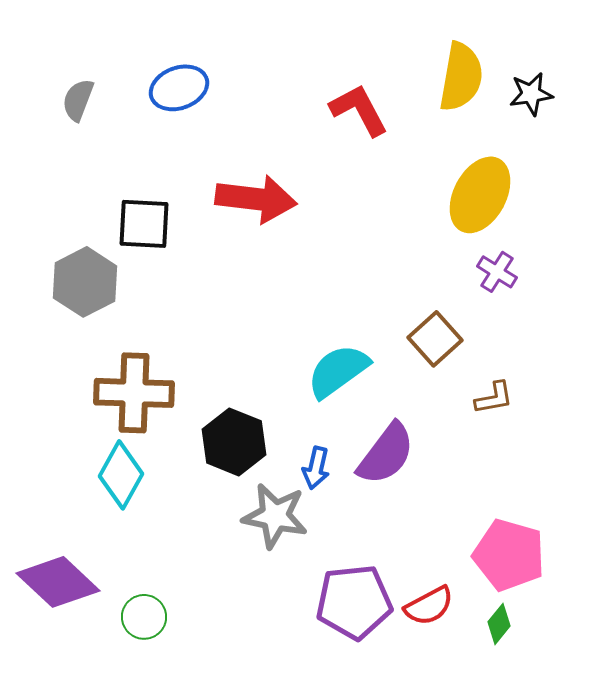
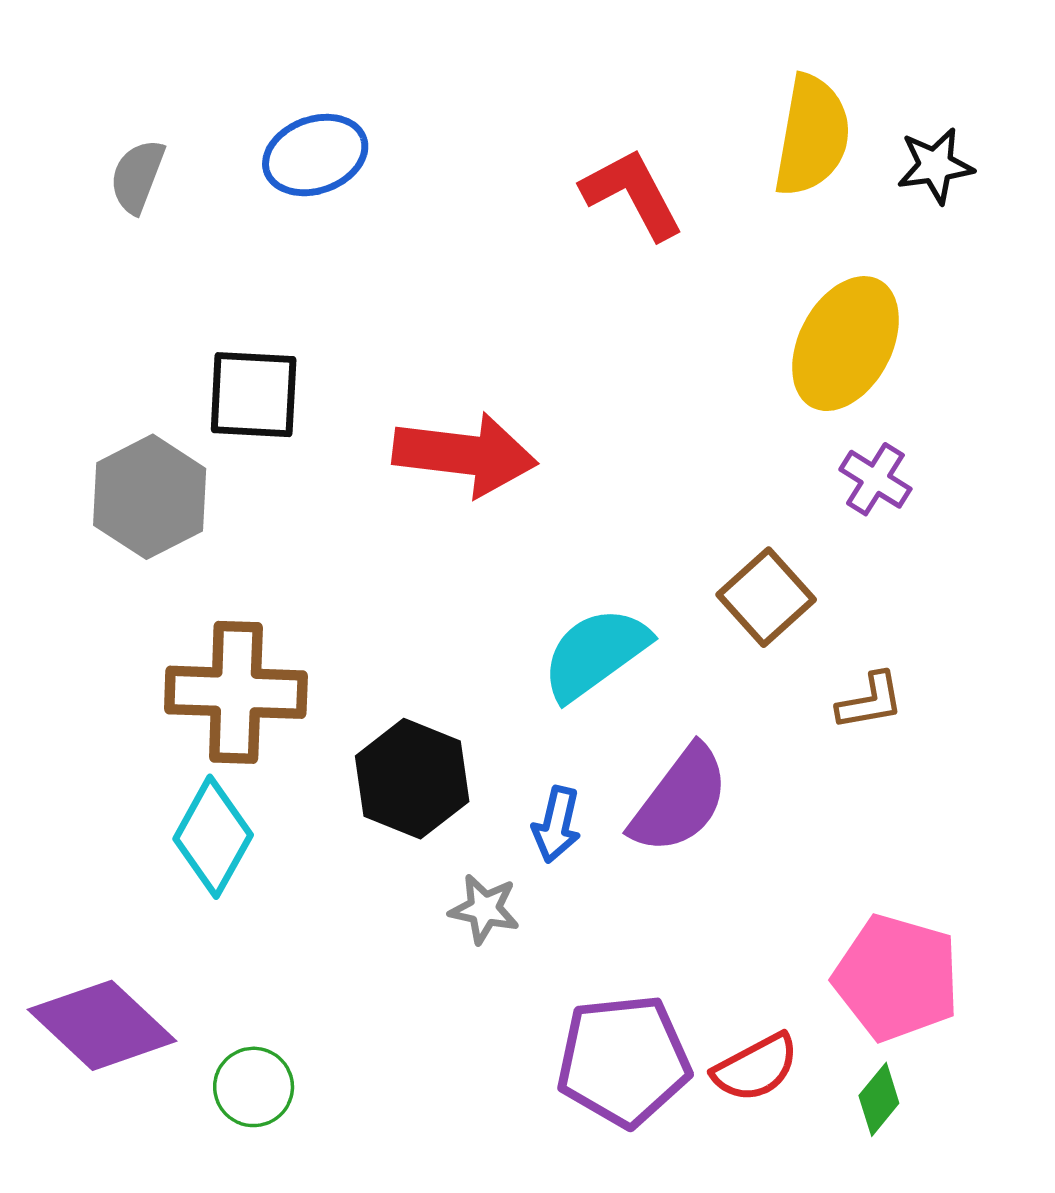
red arrow: (256, 199) -> (465, 455), moved
gray star: (275, 516) -> (484, 909), size x0.6

